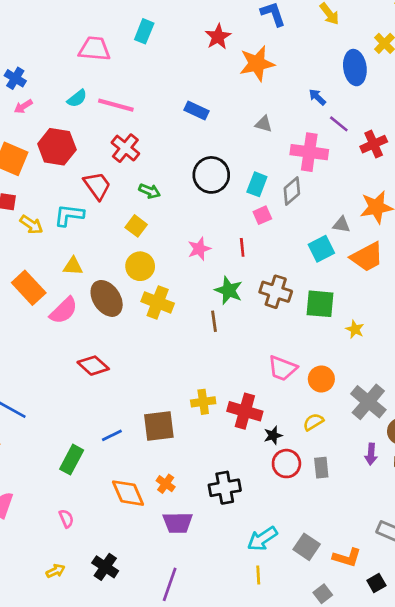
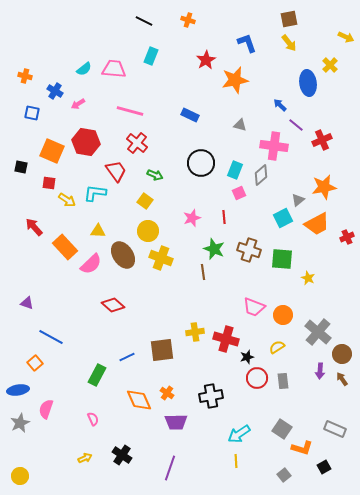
cyan semicircle: (77, 98) -> (84, 69), moved
pink arrow: (23, 106) -> (78, 104), moved
gray triangle: (341, 225) -> (298, 200), turned -48
gray square: (307, 547) -> (282, 429), moved

